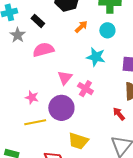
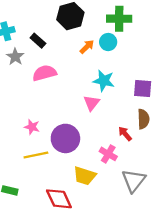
cyan circle: (107, 30) -> (108, 42), moved
pink triangle: (65, 78) -> (92, 103), moved
pink cross: (85, 89) -> (108, 154), moved
red arrow: (119, 114) -> (125, 134), moved

